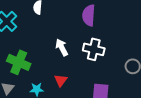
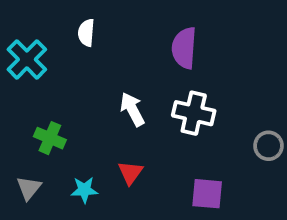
green cross: (19, 62) -> (50, 138), size x0.7

